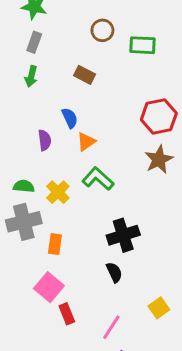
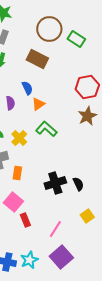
brown circle: (102, 30) -> (49, 29), size x1.6
green rectangle: (142, 45) -> (76, 39), turned 30
brown rectangle: (85, 75) -> (37, 59), size x1.5
black cross: (123, 235) -> (55, 183), moved
black semicircle: (114, 272) -> (78, 184), moved

